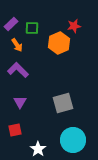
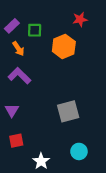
red star: (74, 26) -> (80, 19), moved
purple triangle: (20, 102) -> (12, 110), moved
cyan circle: (73, 140) -> (79, 151), size x0.6

